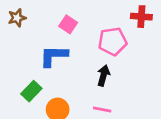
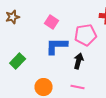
blue L-shape: (54, 56) -> (57, 46), moved
green rectangle: (31, 91) -> (18, 61), moved

